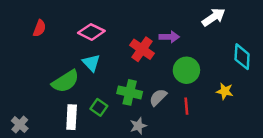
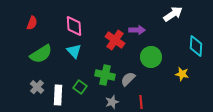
pink diamond: (91, 32) -> (74, 26), turned 60
green semicircle: (65, 81) -> (41, 54), moved
red line: (186, 106) -> (141, 102), moved
gray cross: (20, 125) -> (37, 87), moved

